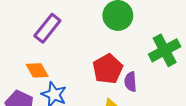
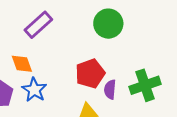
green cross: (165, 50) -> (145, 85), moved

